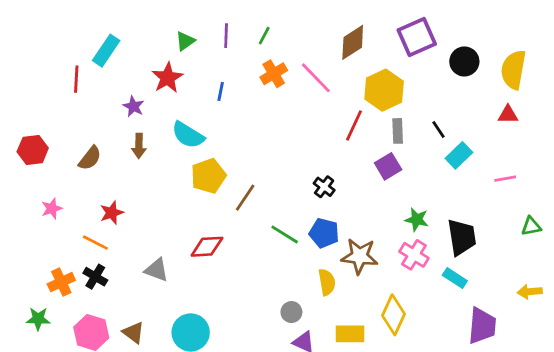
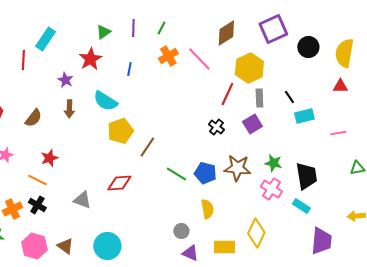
cyan rectangle: (459, 155) -> (304, 116), turned 30
black cross: (324, 187) -> (216, 127), moved
brown star: (360, 256) -> (237, 168), moved

